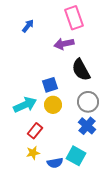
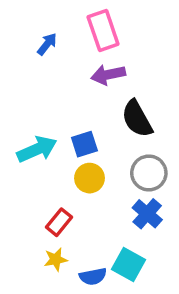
pink rectangle: (74, 18) -> (103, 31), moved
cyan arrow: (25, 105) -> (37, 149), moved

